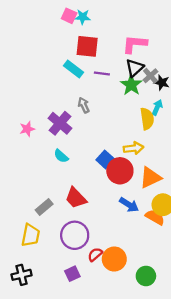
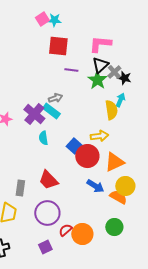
pink square: (69, 16) -> (42, 19), turned 32
cyan rectangle: (74, 69) -> (51, 111), moved
gray arrow: (84, 105) -> (55, 98), turned 96
cyan semicircle: (61, 156) -> (43, 138), moved, turned 40
gray rectangle: (44, 207) -> (20, 188), turned -42
green circle: (146, 276) -> (114, 227), moved

